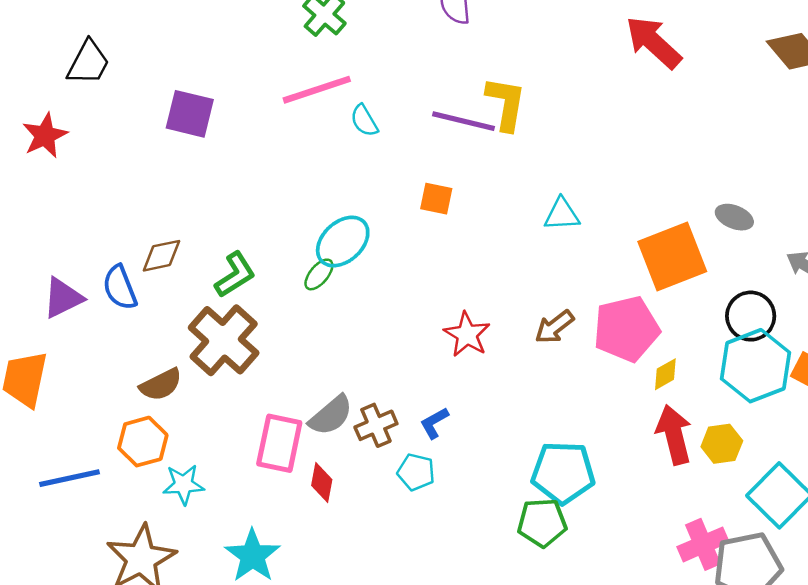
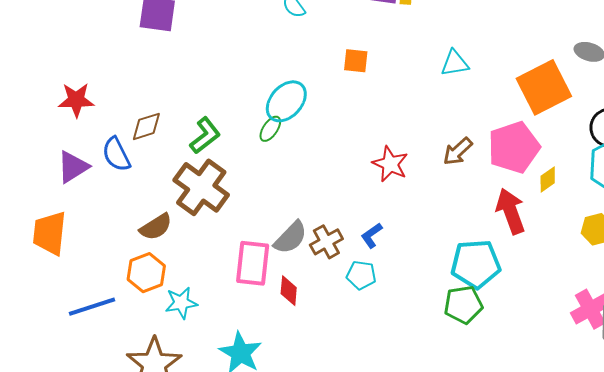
red star: (45, 135) -> (76, 100), moved, turned 30
red arrow: (674, 435) -> (511, 211), moved

